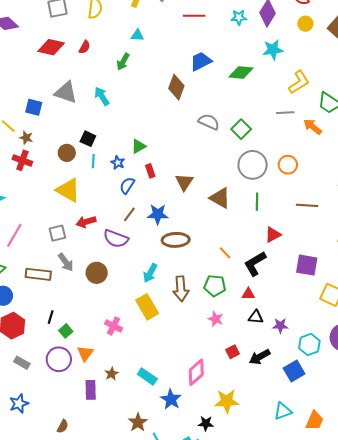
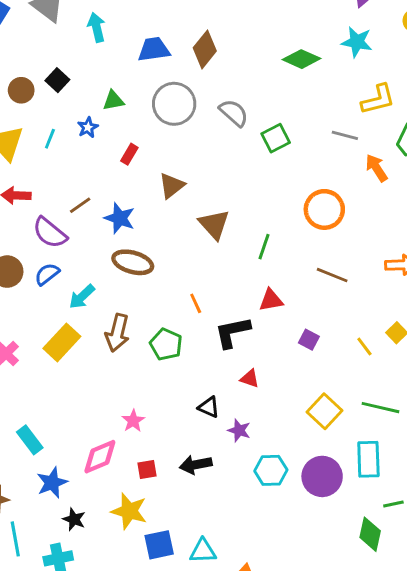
blue trapezoid: (201, 61) -> (154, 49), moved
green triangle: (139, 146) -> (113, 101), moved
cyan line: (93, 161) -> (50, 139), moved
gray circle: (253, 165) -> (174, 104), moved
orange circle: (288, 165) -> (324, 209), size x1.4
red rectangle: (150, 171) -> (129, 154), turned 32
blue semicircle: (127, 185) -> (47, 274), moved
purple square: (307, 265) -> (309, 340), moved, size x0.6
red triangle: (248, 294) -> (250, 379), moved
yellow rectangle: (147, 307) -> (62, 342), turned 55
pink star: (216, 319) -> (133, 421), moved
red square: (233, 352) -> (147, 469), moved
blue square: (294, 371) -> (159, 545), moved
black star: (206, 423) -> (74, 519), moved

